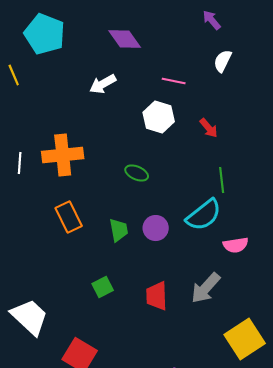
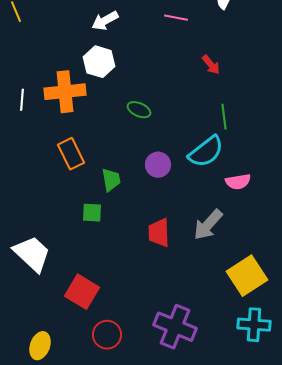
white hexagon: (159, 117) -> (99, 62), moved
green trapezoid: (119, 230) -> (111, 180), moved
green square: (103, 287) -> (92, 213), moved, turned 30

